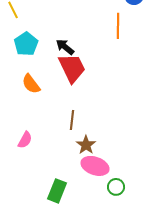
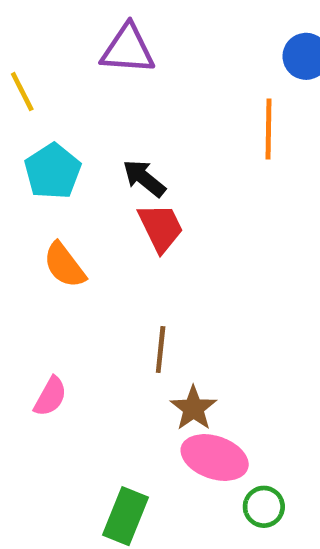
red trapezoid: (72, 68) -> (161, 228), size x0.7

